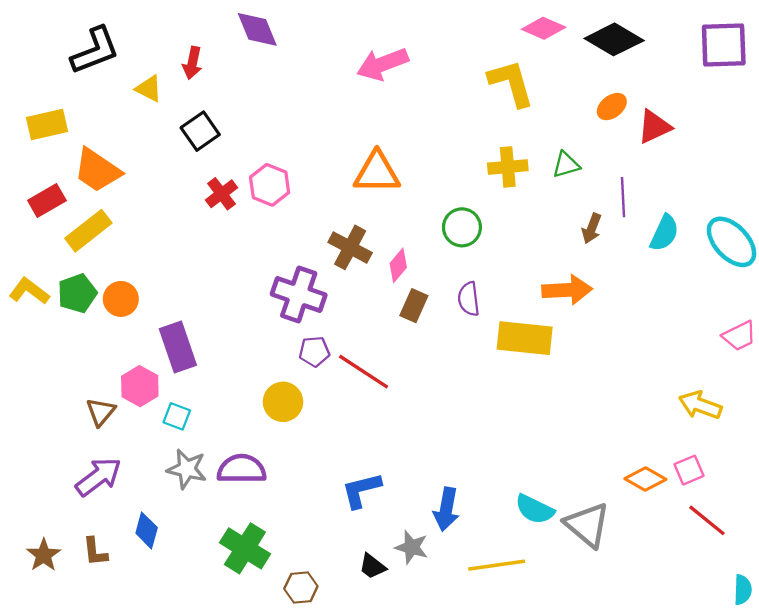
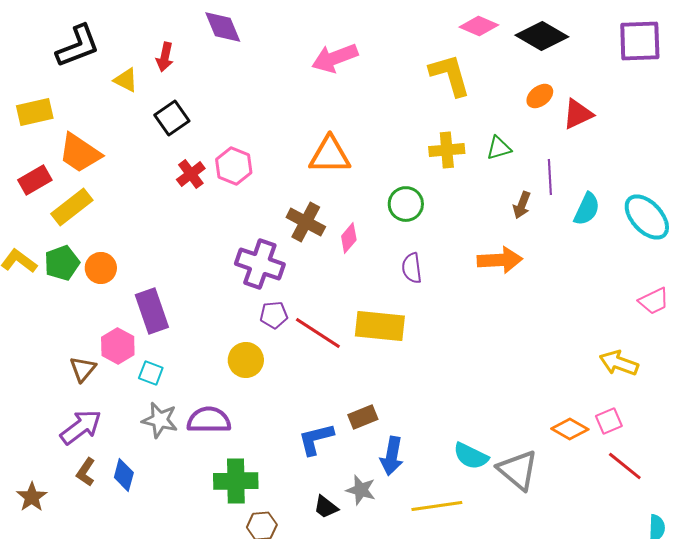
brown rectangle: (414, 306) -> (363, 417), moved, turned 44
yellow rectangle: (525, 338) -> (380, 326), moved
green cross: (245, 548) -> (236, 481), moved, turned -33
brown L-shape: (95, 552) -> (86, 472), moved, turned 40

